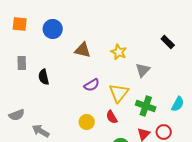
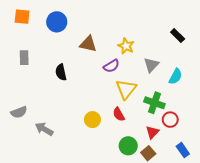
black semicircle: (44, 77) -> (61, 72), moved
purple semicircle: (92, 85) -> (111, 66), moved
cyan semicircle: (178, 104) -> (175, 76), moved
red circle: (164, 132) -> (170, 120), moved

